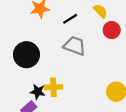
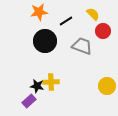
gray trapezoid: (75, 46) -> (82, 46), moved
black circle: (26, 55) -> (45, 41), moved

